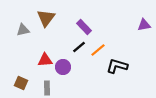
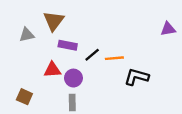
purple rectangle: (84, 27) -> (68, 45), moved, turned -35
orange line: (98, 50) -> (114, 58), turned 35
gray rectangle: (47, 88) -> (72, 103), moved

